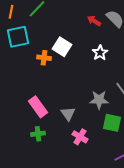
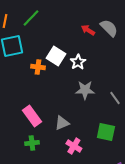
white star: (100, 53) -> (78, 62), moved
gray star: (99, 100) -> (85, 90), moved
gray triangle: (68, 114) -> (62, 123), turned 42

